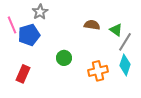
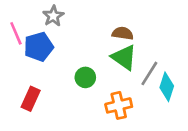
green triangle: (116, 30) -> (124, 57), moved, size x1.5
gray line: (125, 42) -> (149, 73), moved
orange cross: (98, 71) -> (119, 105), moved

